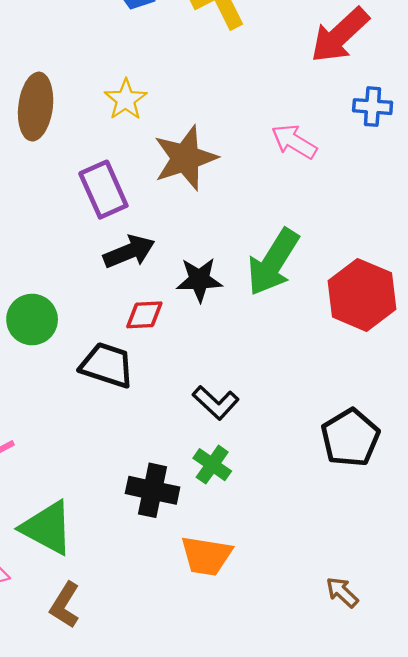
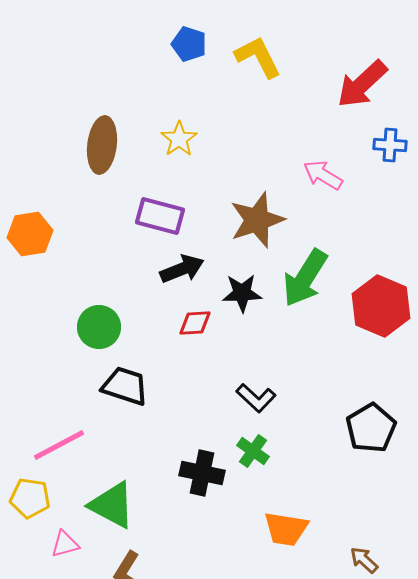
brown star: (185, 158) -> (257, 220), moved
purple rectangle: (103, 190) -> (160, 216), turned -51
black trapezoid: (107, 365) -> (125, 386), moved
orange trapezoid: (206, 556) -> (286, 529), moved

